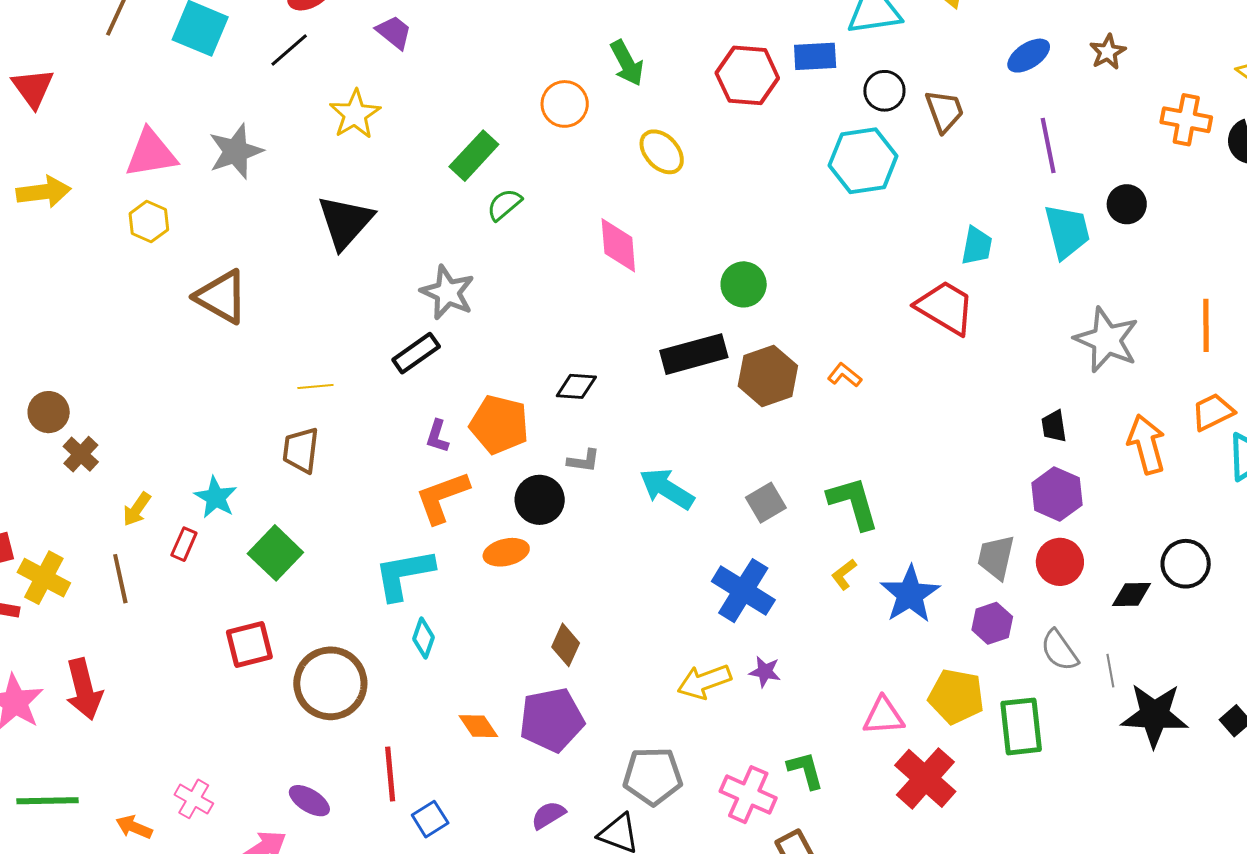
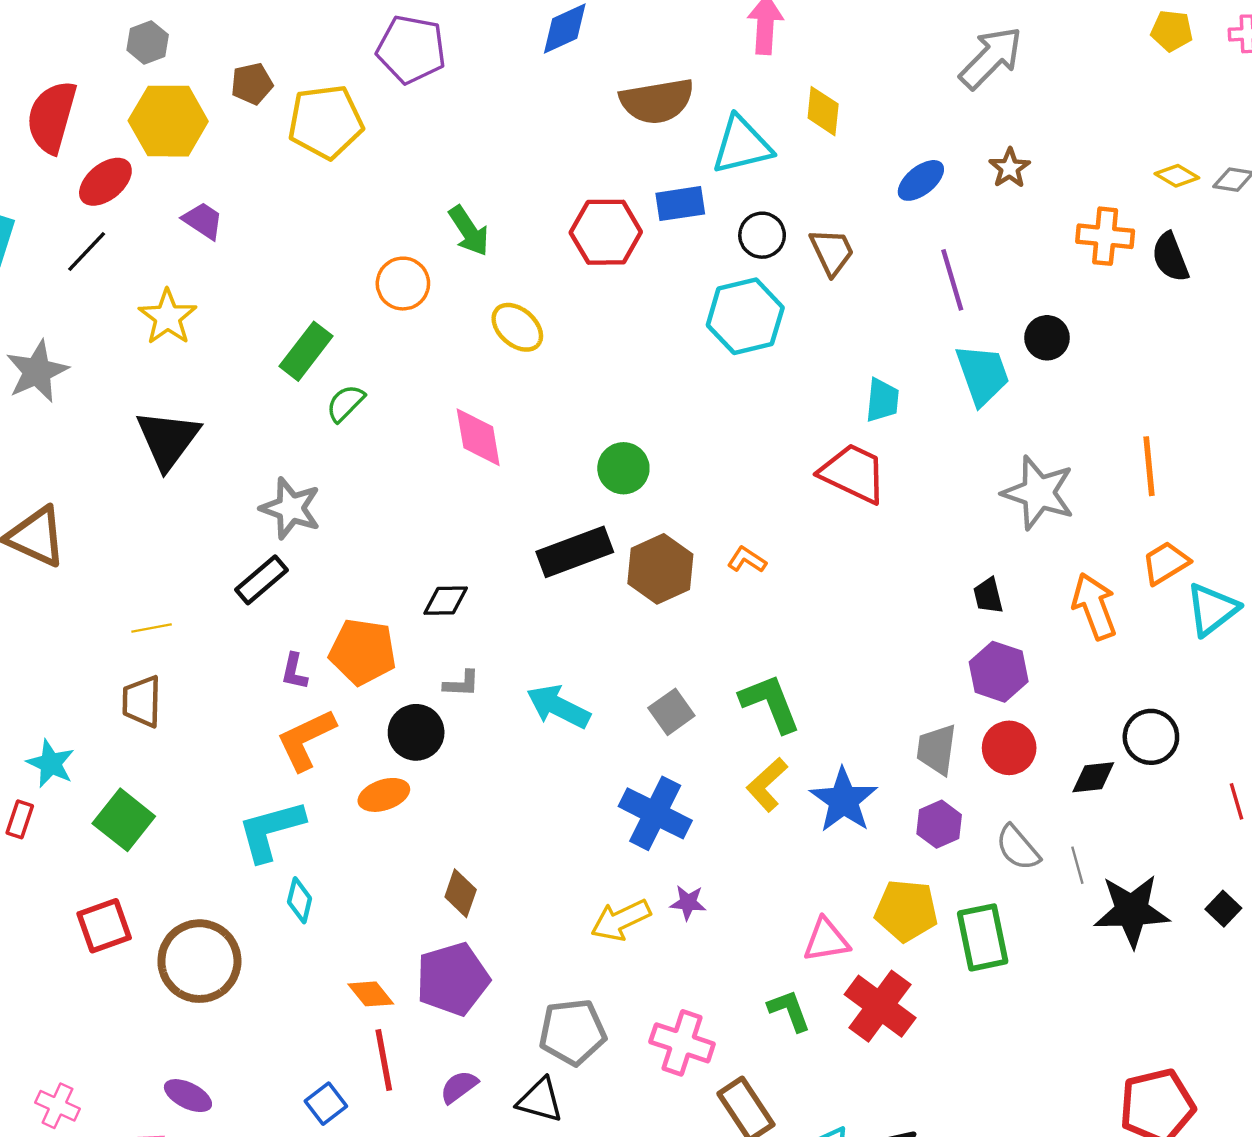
yellow L-shape: (844, 574) -> (767, 785), size x1.5
green L-shape: (805, 770) -> (789, 1011), moved
red line: (390, 774) -> (384, 1060), moved

